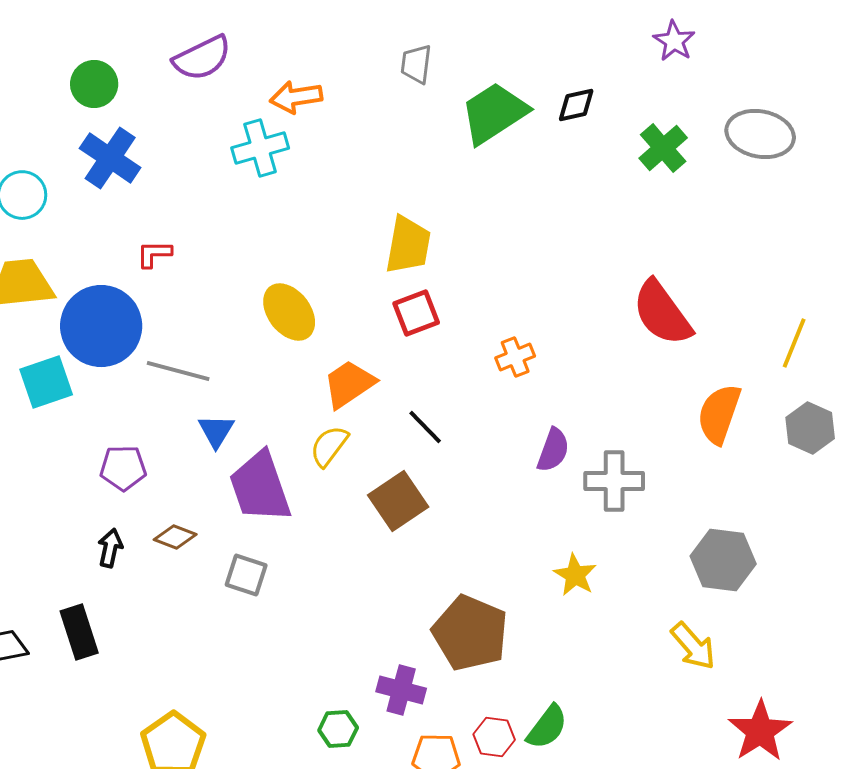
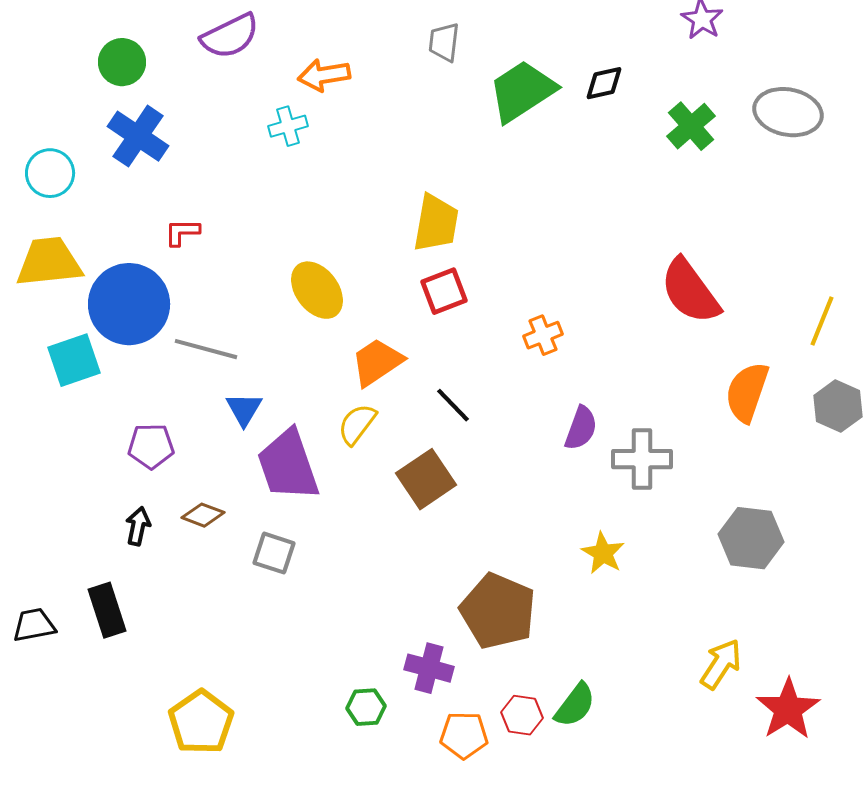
cyan cross: (260, 148) -> (288, 126), size x0.7
yellow arrow: (693, 646) -> (721, 664), moved, turned -106

